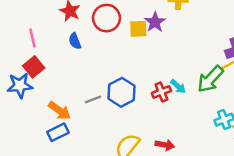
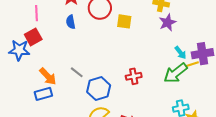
purple star: (155, 22) -> (168, 22), moved
cyan arrow: (178, 86) -> (180, 53), moved
blue hexagon: (122, 92) -> (99, 89), moved
gray line: (93, 100) -> (77, 72), turned 48

